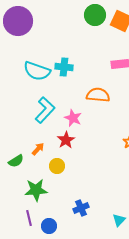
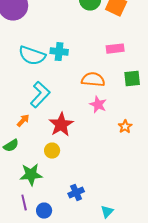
pink star: (73, 118) -> (98, 105), moved
red star: (66, 140) -> (61, 125), size x1.4
orange arrow: (38, 149) -> (23, 121), moved
cyan triangle: (119, 220) -> (107, 212), moved

